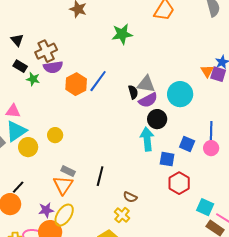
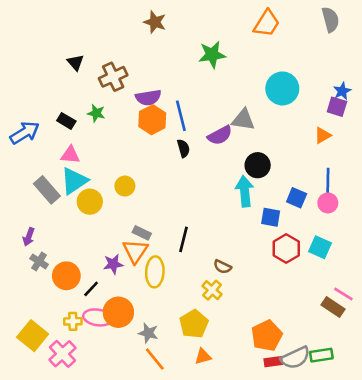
black rectangle: (20, 66) -> (66, 121), moved
purple semicircle: (53, 67) -> (148, 98), moved
orange triangle: (207, 71) -> (323, 135), moved, turned 32
blue line: (98, 81) -> (181, 116), turned -50
black semicircle: (133, 92) -> (183, 148), moved
cyan circle: (180, 94) -> (282, 88), moved
purple semicircle: (148, 100) -> (220, 135), moved
black line: (18, 187) -> (91, 289), moved
cyan square: (205, 207) -> (320, 247), moved
purple star: (46, 210) -> (113, 264), moved
yellow ellipse: (64, 215) -> (155, 272), moved, turned -30

